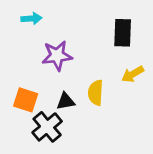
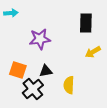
cyan arrow: (31, 19) -> (11, 13), moved
yellow semicircle: (96, 93) -> (69, 85), moved

